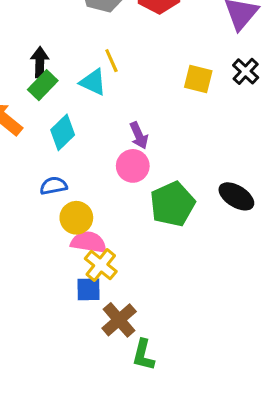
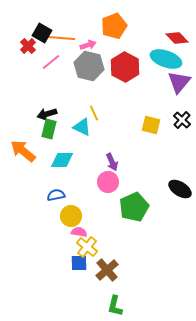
black arrow: (40, 62) -> (47, 114), turned -108
green rectangle: (43, 85) -> (49, 129), turned -30
cyan diamond: (63, 132) -> (62, 160), turned 45
black ellipse: (236, 196) -> (180, 189), moved
pink semicircle: (89, 242) -> (79, 232), size x0.7
brown cross: (119, 320) -> (107, 270), moved

